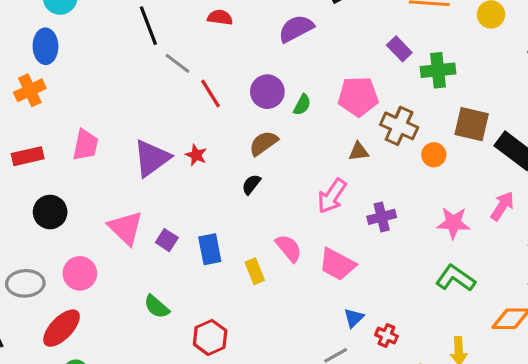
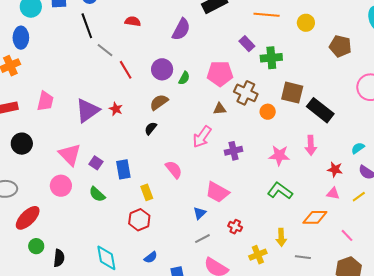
purple semicircle: (296, 29) -> (181, 29), turned 145
pink arrow: (502, 206) -> (311, 145), turned 144
pink trapezoid: (337, 264) -> (217, 192), moved
yellow rectangle: (255, 271) -> (147, 192), moved
pink circle: (80, 273) -> (61, 186), moved
green semicircle: (157, 307) -> (97, 194), moved
blue triangle: (354, 318) -> (200, 213), moved
red hexagon: (210, 337) -> (139, 220), moved

